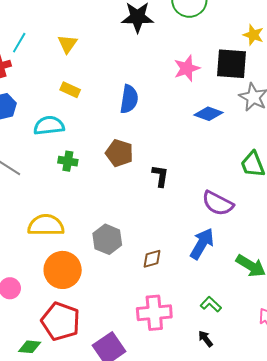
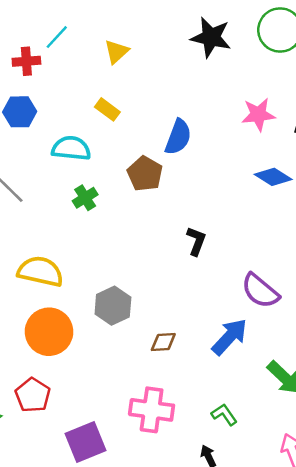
brown pentagon: (119, 153) -> (145, 174), moved
green cross: (68, 161) -> (85, 198), turned 36
red pentagon: (61, 321) -> (33, 395), size x0.7

